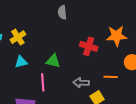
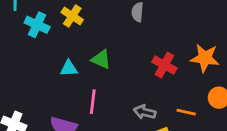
yellow cross: (18, 37) -> (72, 16), moved, turned -35
green triangle: (53, 61) -> (101, 59), moved

